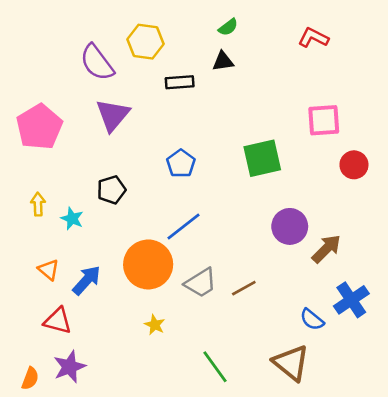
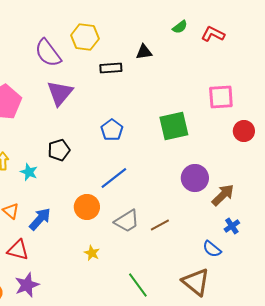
green semicircle: (228, 27) -> (180, 27), moved
orange circle: (148, 264) -> (87, 207), size x0.7
blue cross: (351, 300) -> (232, 226), moved, size x0.6

